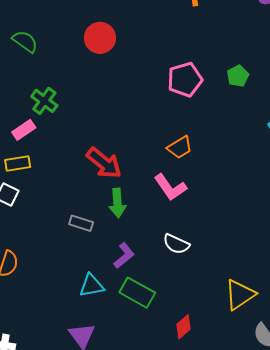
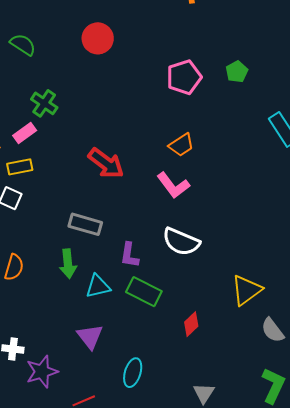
green arrow: (117, 203) -> (68, 264), moved
gray rectangle: (81, 223) -> (85, 224), size x1.4
white semicircle: (176, 244) -> (181, 242), size x1.4
purple L-shape: (124, 256) -> (129, 255), turned 140

